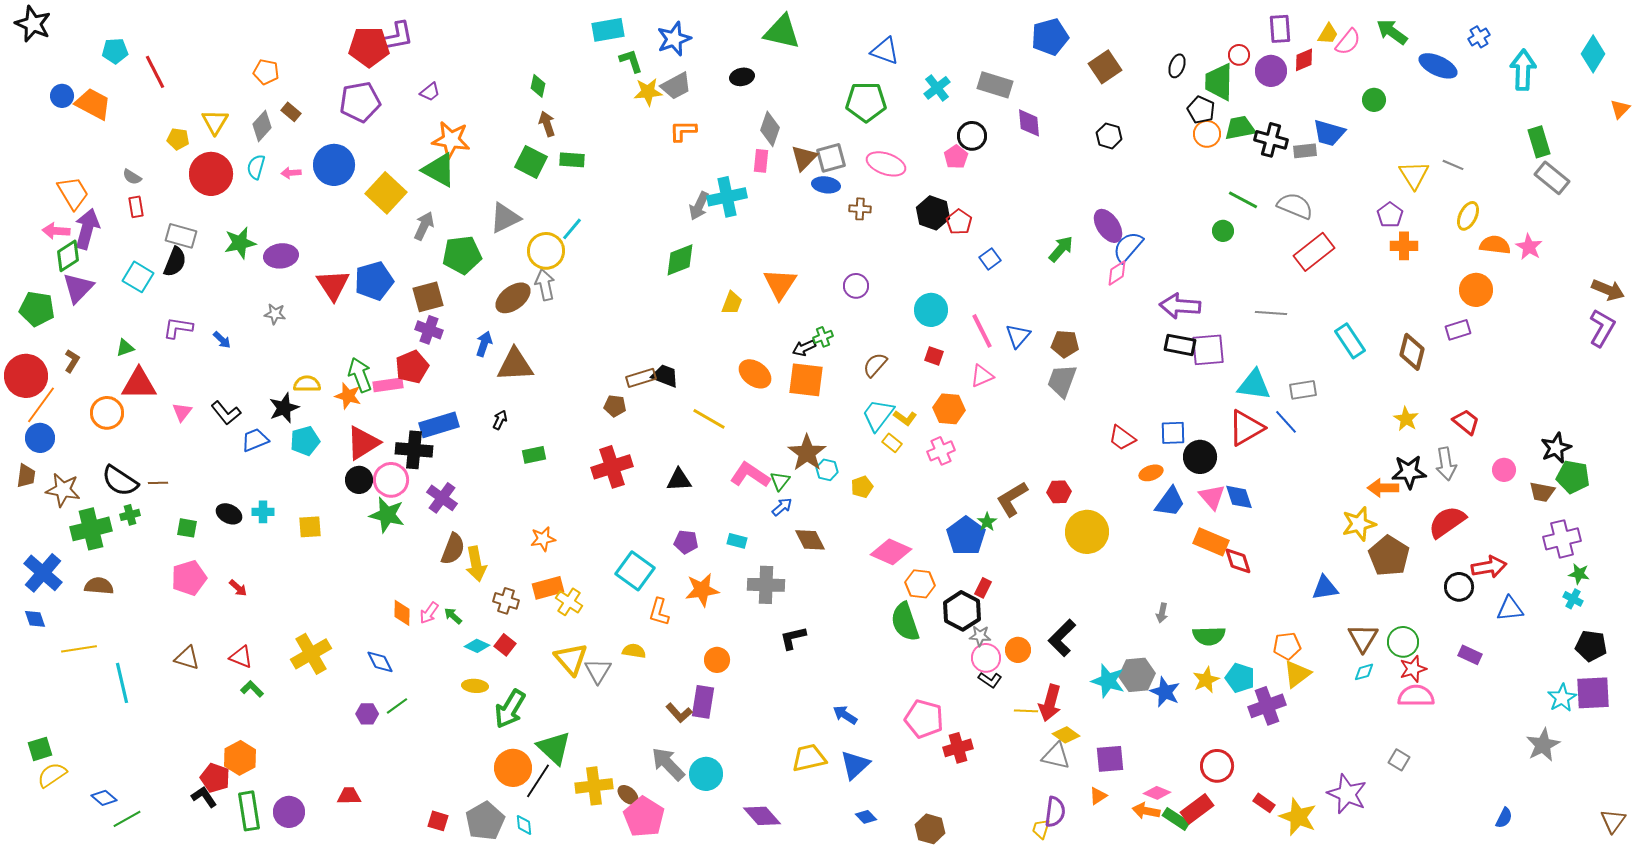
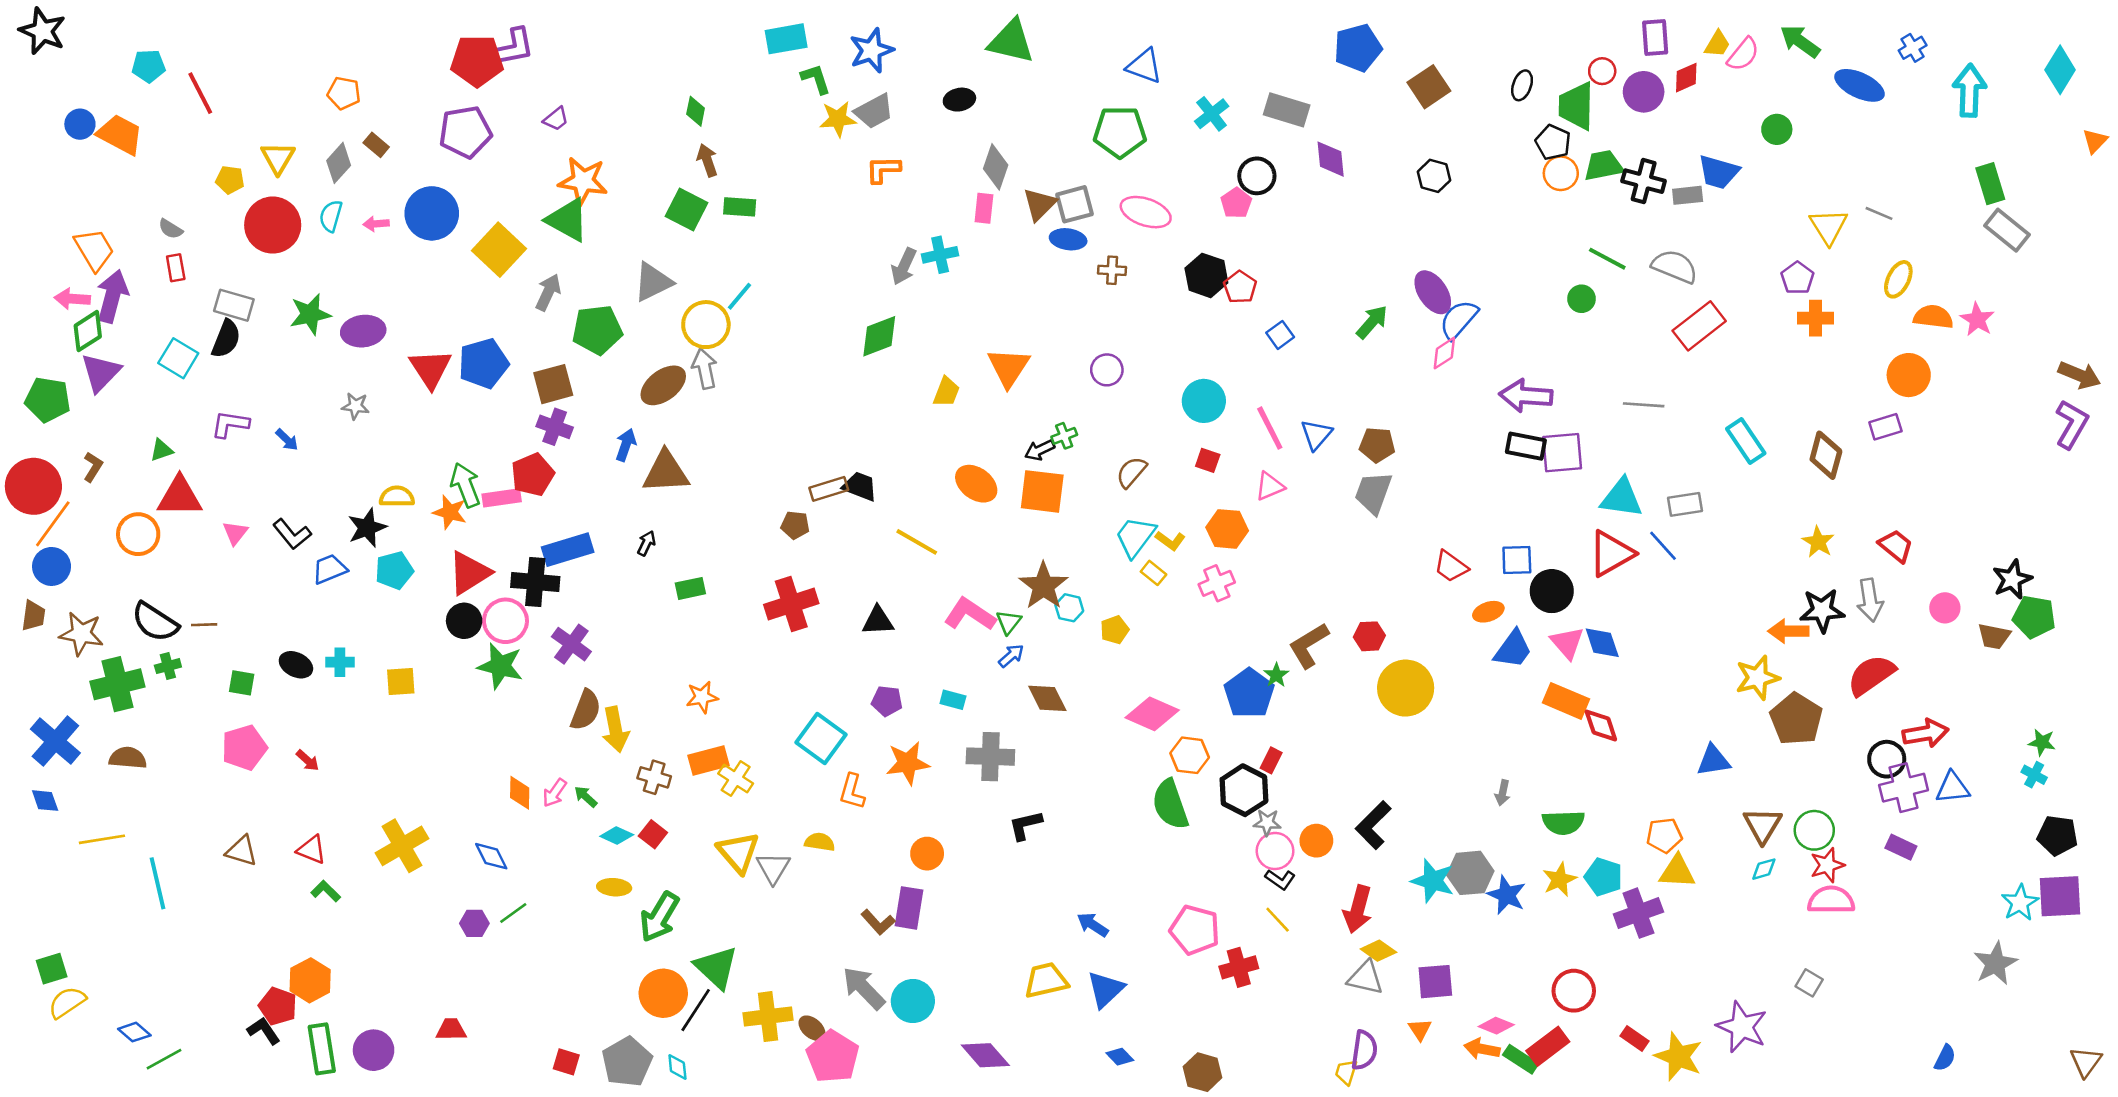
cyan cross: (727, 197) -> (940, 255), size x0.7
purple cross: (1562, 539) -> (1904, 788), moved
yellow triangle: (1297, 674) -> (1677, 872), turned 40
yellow line: (1026, 711) -> (1278, 920), moved, turned 45
orange triangle: (1098, 796) -> (1420, 1029), turned -30

